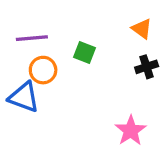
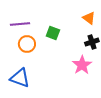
blue triangle: (24, 97) -> (20, 78), moved
pink star: (131, 131) -> (82, 65), moved

